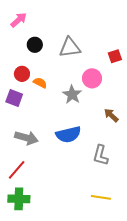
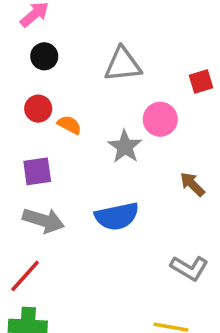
black circle: (35, 45) -> (44, 56), moved
purple square: (14, 98) -> (37, 171), moved, turned -30
gray L-shape: (101, 155) -> (189, 268), moved, turned -75

